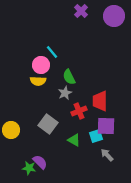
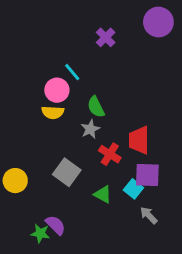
purple cross: (81, 11) -> (106, 37), moved
red cross: (79, 111) -> (110, 154), turned -35
cyan square: (96, 136) -> (133, 189), turned -32

